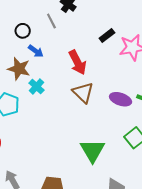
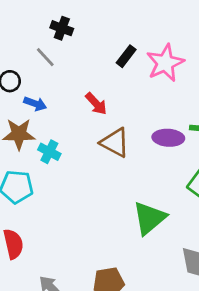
red arrow: (78, 62) -> (96, 104), size x0.7
green triangle: (93, 151) -> (149, 218), turned 36

